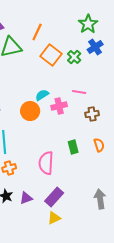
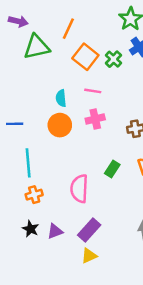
pink line: (79, 92) -> (93, 91), moved
cyan semicircle: (42, 95) -> (61, 98), moved, turned -64
green rectangle: (73, 147) -> (112, 169), turned 48

